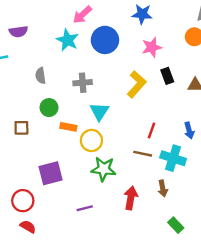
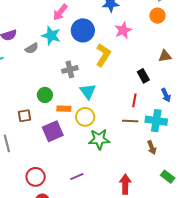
gray semicircle: (41, 76) -> (32, 48), moved, turned -104
black rectangle: (167, 76) -> (143, 76), moved
yellow L-shape: (137, 84) -> (103, 55), moved
purple square: (51, 173) -> (53, 131), moved
red arrow: (131, 198) -> (125, 184), moved
purple line: (85, 208) -> (77, 176), moved

